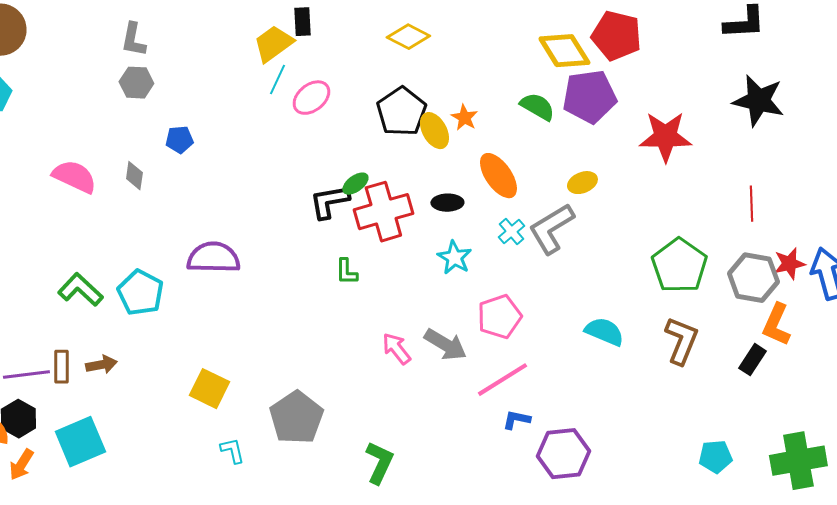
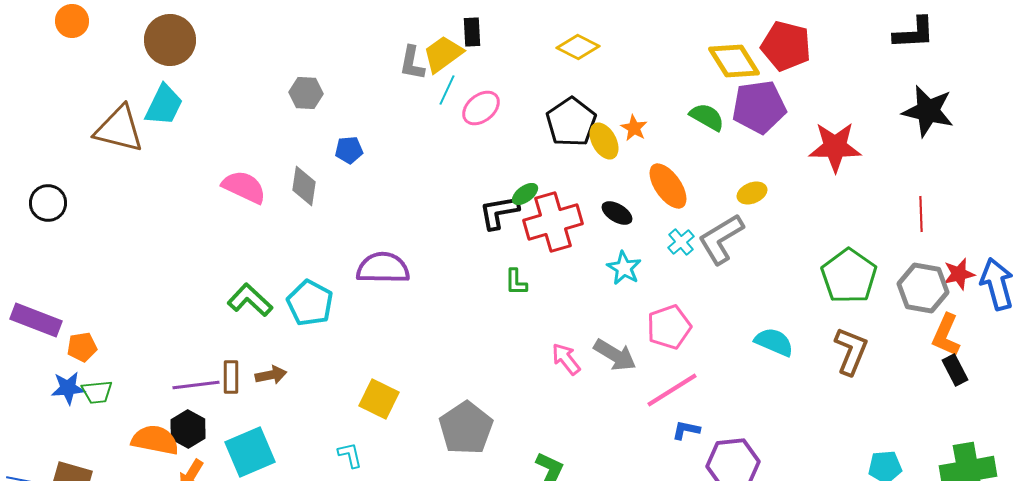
gray L-shape: (133, 40) -> (412, 63), moved
gray diamond: (134, 176) -> (304, 186), size x1.4
black ellipse: (447, 203) -> (617, 213), turned 32
black rectangle: (752, 360) -> (955, 370), moved, turned -60
cyan L-shape: (232, 451) -> (350, 455), moved

